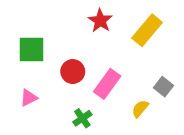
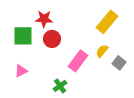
red star: (100, 21) -> (44, 19), moved, turned -30
red circle: (73, 72) -> (52, 39), moved
yellow semicircle: (140, 109) -> (102, 51), moved

